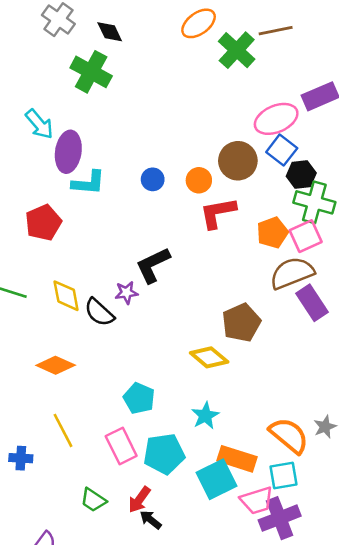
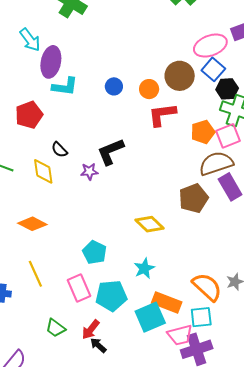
black semicircle: (99, 312) -> (59, 150), moved, size x0.7
brown pentagon: (241, 323) -> (193, 198), moved

